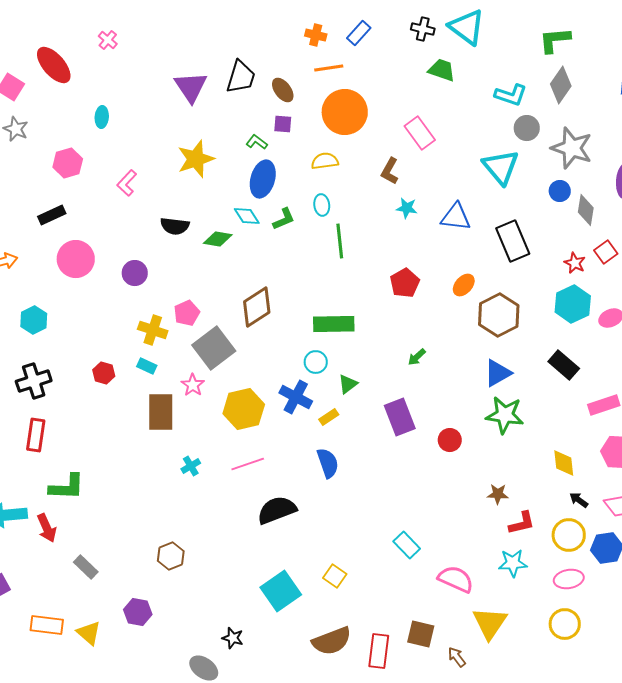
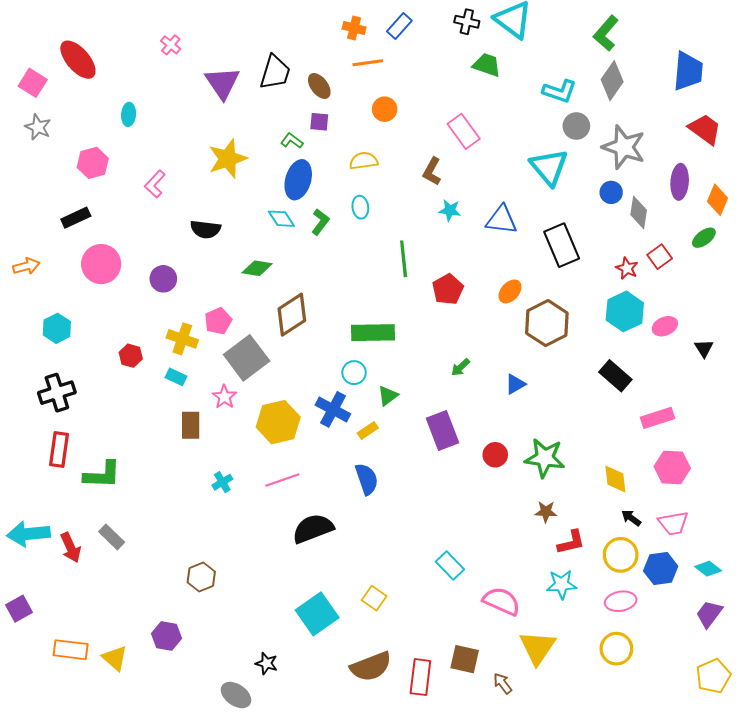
pink cross: (108, 40) -> (171, 45), moved
green L-shape: (555, 40) -> (606, 33), turned -44
orange circle: (345, 112) -> (385, 109), size x0.5
green L-shape: (284, 219) -> (320, 222), turned -30
green diamond: (218, 239) -> (257, 268), moved
green line: (340, 241) -> (404, 259), moved
red hexagon: (104, 373) -> (131, 356), moved
blue triangle: (498, 373) -> (515, 384), moved, size x0.7
brown rectangle: (161, 412) -> (191, 425), size x0.7
green star: (505, 415) -> (545, 458), moved
green L-shape: (67, 487) -> (102, 475), moved
gray rectangle: (86, 567) -> (112, 537), moved

